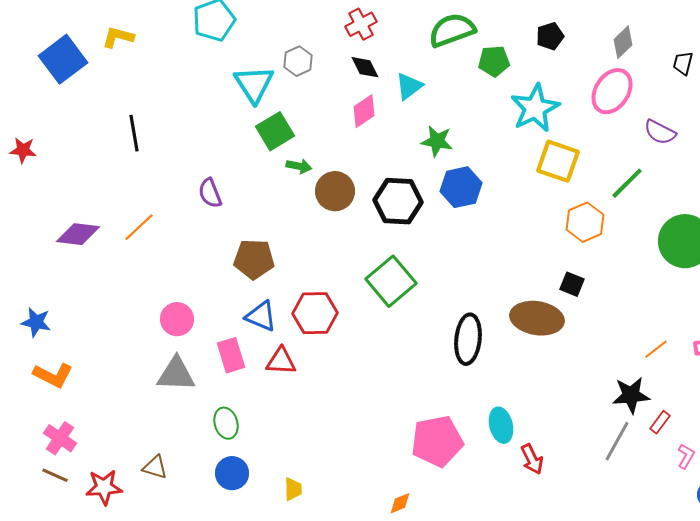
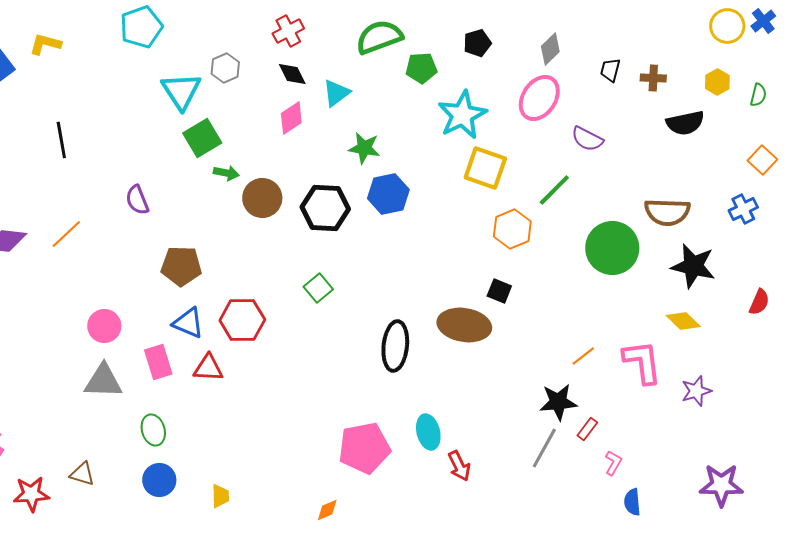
green square: (391, 281) -> (318, 288), size x0.6

